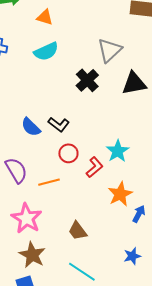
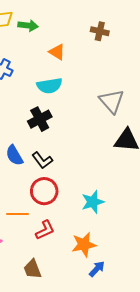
gray triangle: (110, 50) -> (112, 101), turned -44
black cross: (87, 80) -> (40, 119), moved
red circle: (68, 153) -> (44, 191), size x1.4
red L-shape: (94, 167) -> (45, 230), moved

